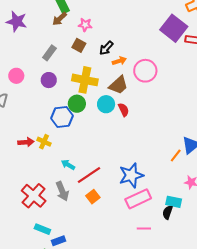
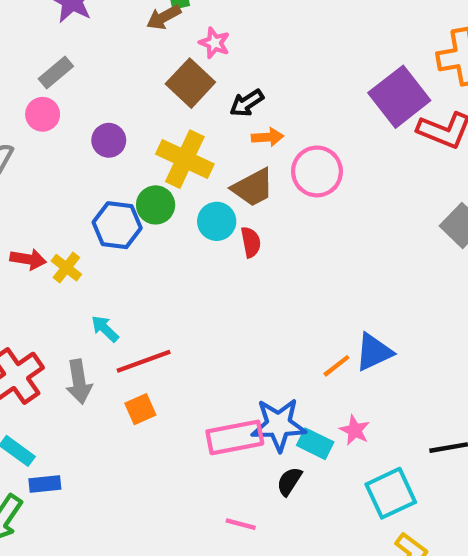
brown square: (79, 45) -> (190, 83), size x1.5
gray rectangle: (49, 53) -> (56, 72), moved
blue star: (131, 175) -> (279, 425), moved
cyan rectangle: (174, 202) -> (315, 444), moved
pink line: (144, 228) -> (241, 524), moved

